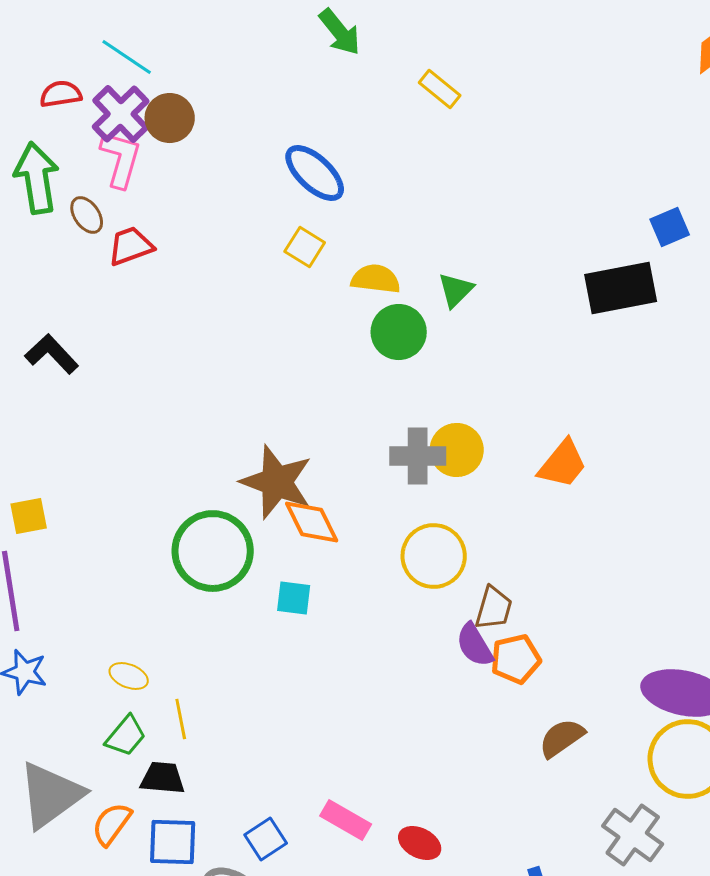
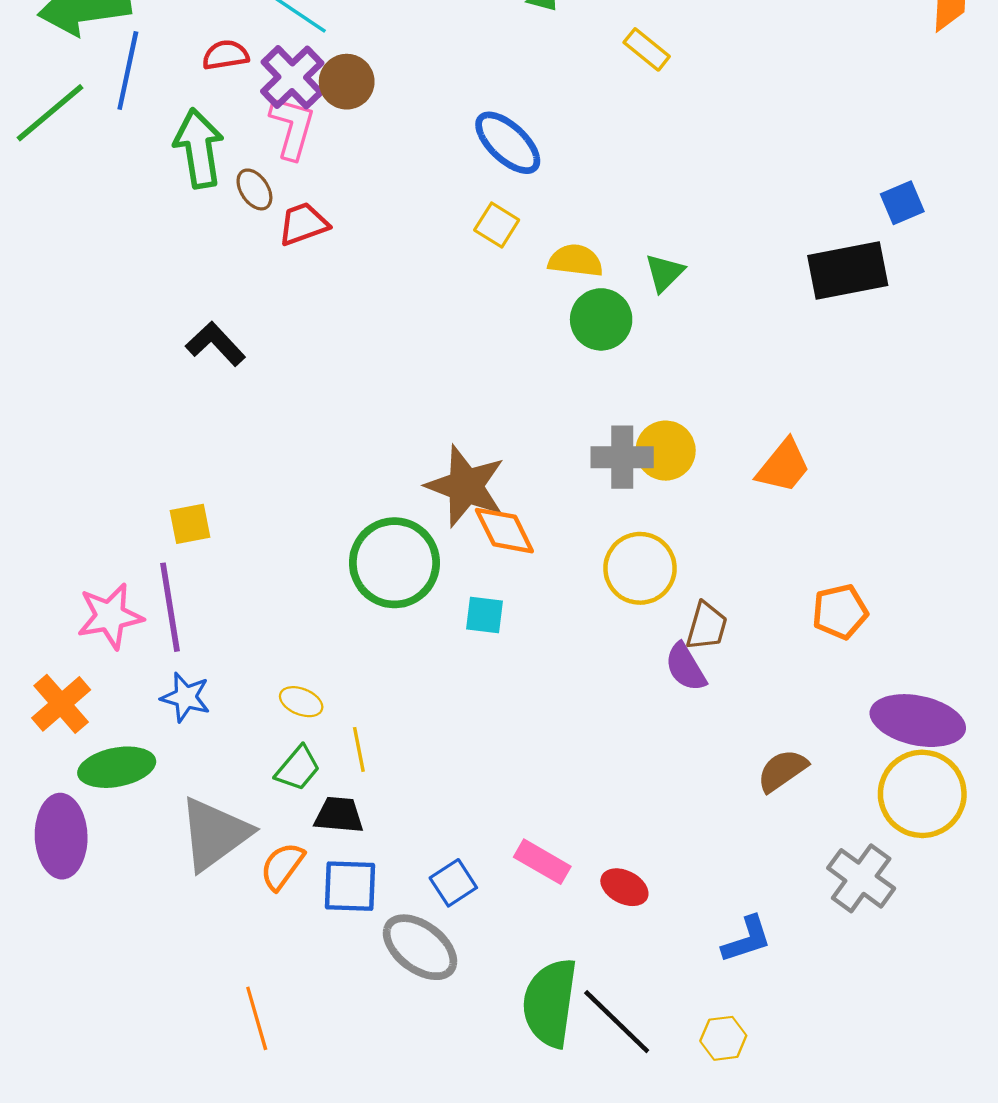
orange pentagon: (516, 659) -> (840, 612), moved

